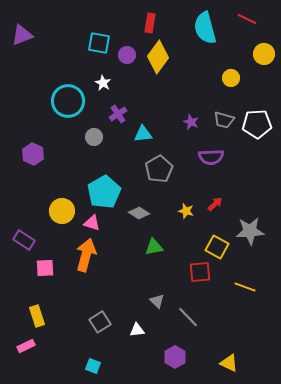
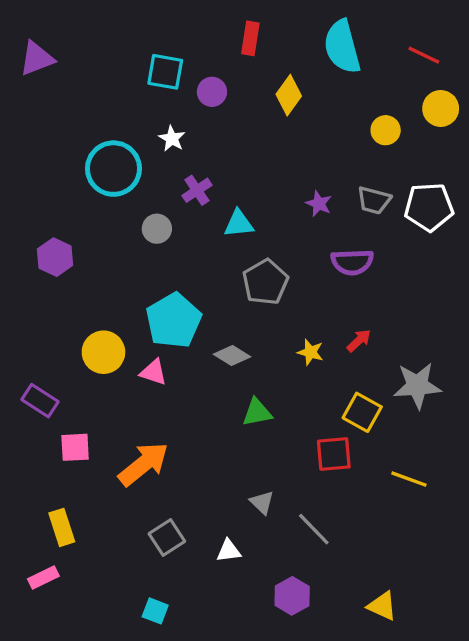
red line: (247, 19) -> (424, 55), moved
yellow circle: (264, 54) -> (441, 108), moved
yellow diamond: (158, 57) -> (289, 95), moved, size x0.7
orange arrow: (86, 255) -> (144, 464), moved, turned 36

